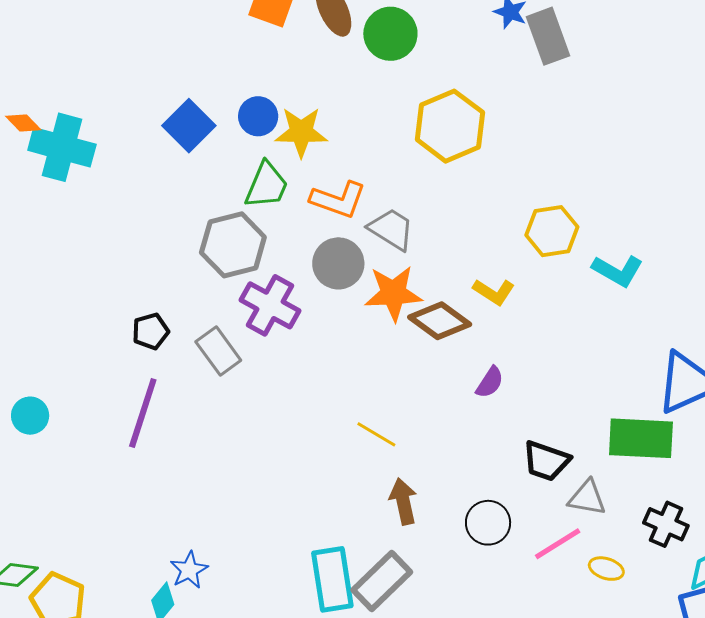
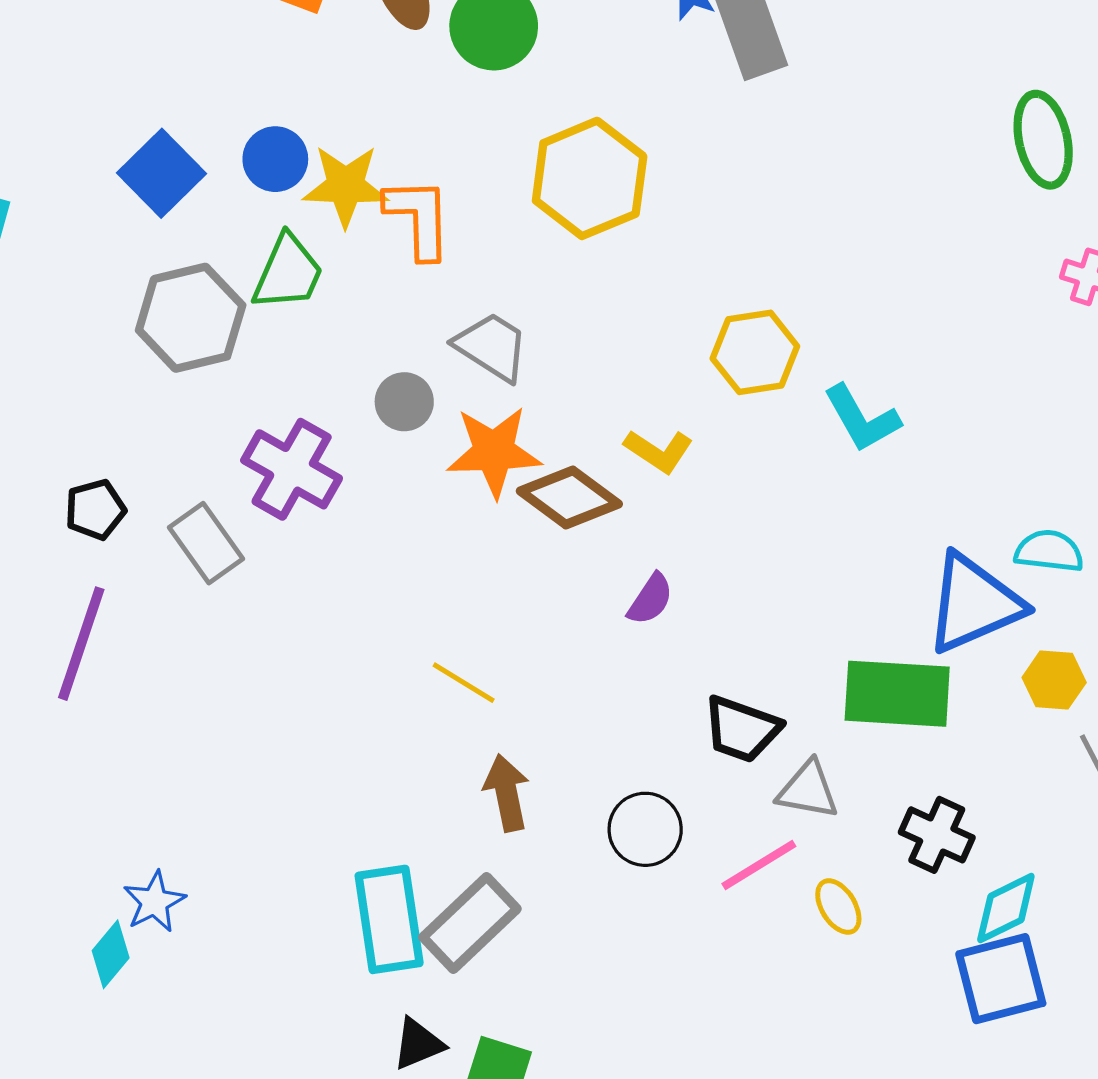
orange L-shape: (338, 200) -> (418, 218), moved, turned -112
gray hexagon: (233, 245) -> (191, 318), moved
gray circle: (338, 263) -> (404, 402), size x0.7
cyan L-shape: (618, 271) -> (862, 418), turned 30
yellow ellipse: (606, 569) -> (838, 907), turned 40

